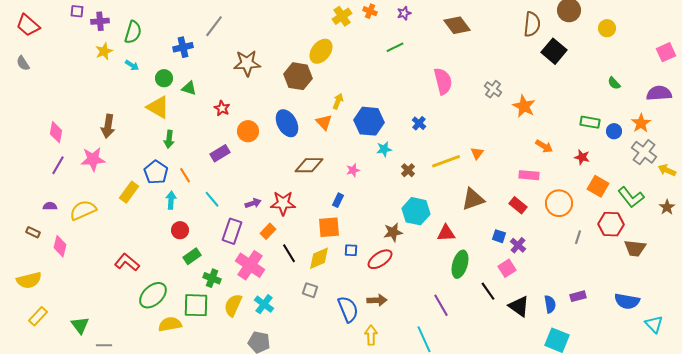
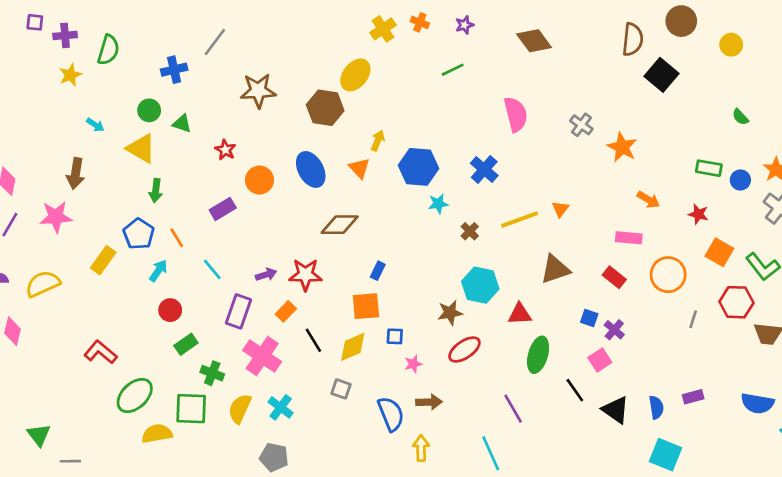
cyan arrow: (132, 65) -> (95, 125), moved
blue cross: (419, 123) -> (484, 169), size x1.5
pink star: (353, 170) -> (413, 364), moved
cyan arrow: (171, 200) -> (158, 271), turned 30
red ellipse: (380, 259) -> (464, 349), moved

